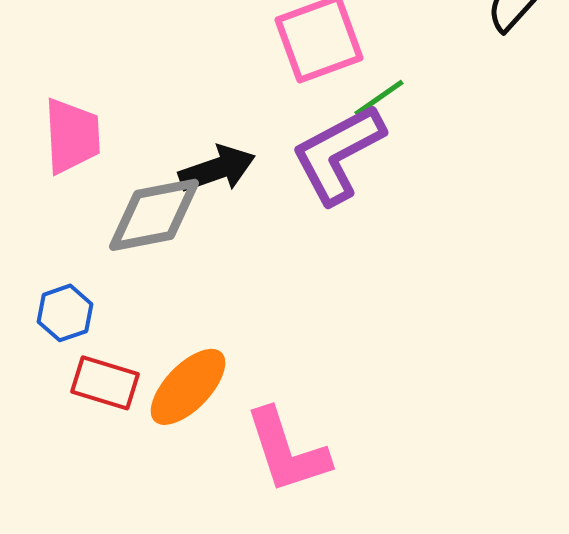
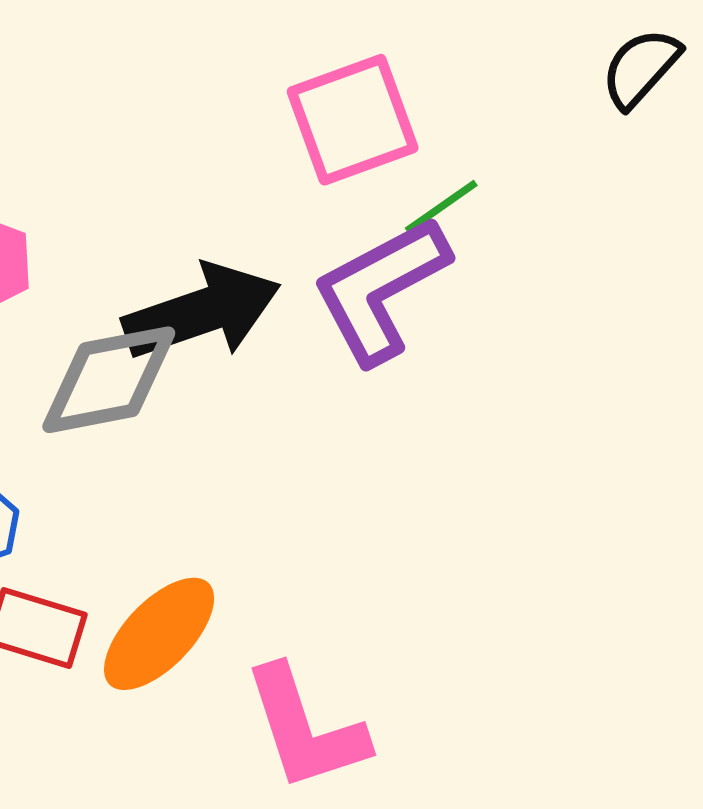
black arrow: (217, 169) -> (202, 312), size x1.4

